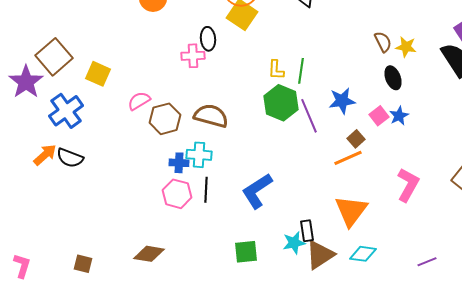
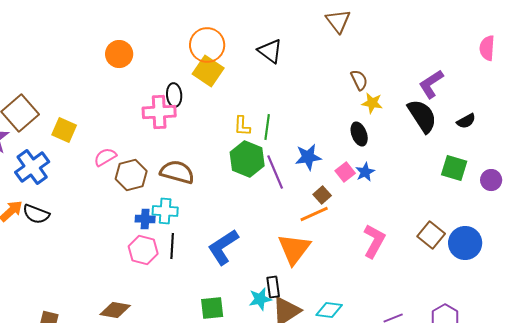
brown semicircle: (383, 42) -> (359, 80), moved
pink cross: (193, 56) -> (159, 112), size x1.4
orange triangle: (351, 211) -> (294, 249), moved

